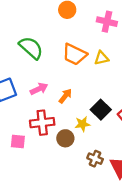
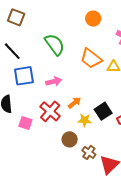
orange arrow: (65, 96) -> (75, 103), moved
red cross: (42, 123) -> (50, 111), turned 35
brown circle: (65, 138) -> (70, 139), moved

